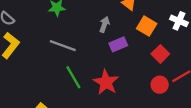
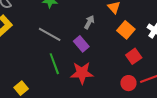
purple rectangle: (118, 44) -> (81, 44), moved, turned 63
red star: (106, 82) -> (82, 73), turned 30

